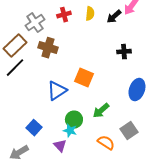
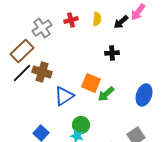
brown cross: (48, 48) -> (42, 72), moved
black cross: (124, 52) -> (112, 53), moved
green arrow: (101, 111) -> (106, 94), moved

